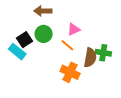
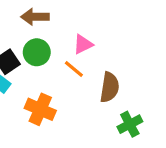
green cross: (103, 53) -> (130, 124), moved, turned -35
orange cross: (70, 72) -> (40, 109), moved

